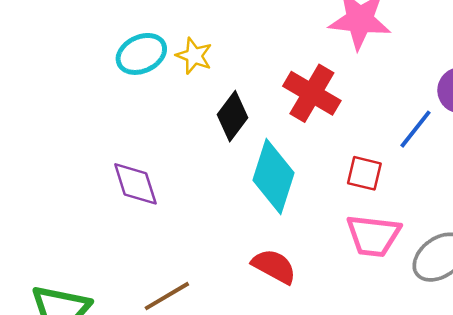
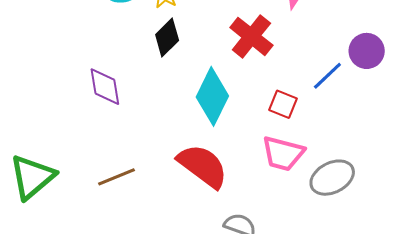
black diamond: (232, 116) -> (167, 38), moved
red semicircle: (274, 266) -> (203, 166), size x1.5

